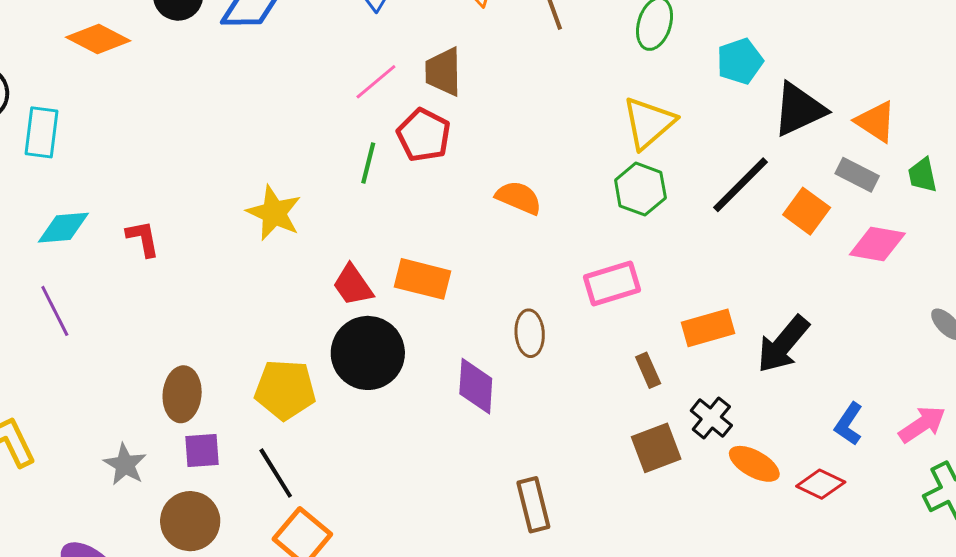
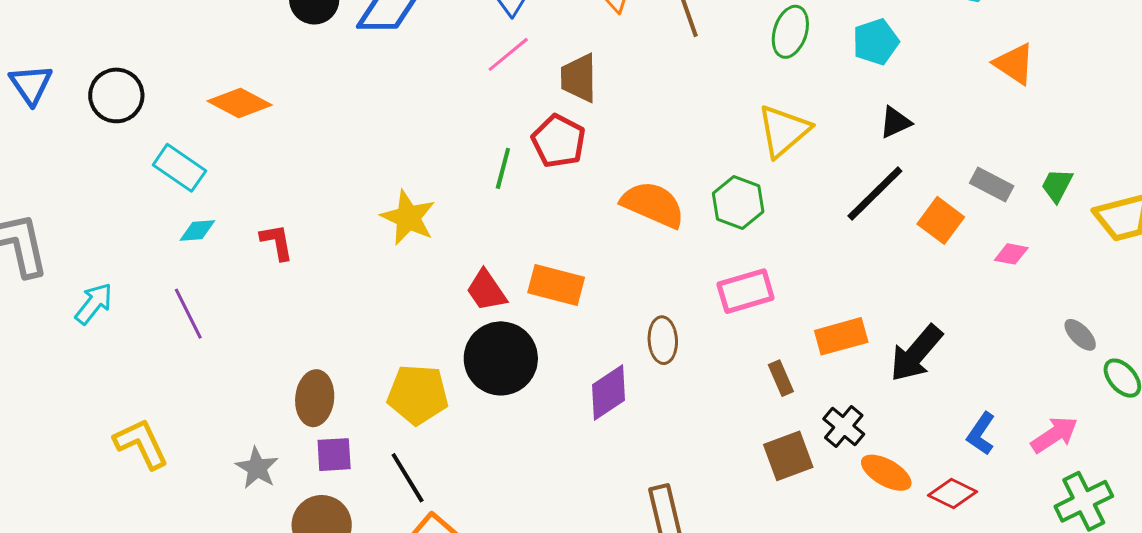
orange diamond: (98, 39) -> (240, 103), moved
cyan pentagon: (740, 61) -> (876, 42), moved
pink line: (376, 82) -> (508, 54), moved
black triangle: (799, 109) -> (895, 122), moved, size x0.6
orange triangle: (876, 122) -> (1014, 64), moved
cyan rectangle: (41, 132) -> (179, 168), moved, turned -63
green trapezoid: (922, 175) -> (1057, 185), turned 39
green hexagon: (640, 189) -> (738, 202), moved
orange semicircle: (519, 198) -> (653, 204), size x1.4
cyan diamond: (63, 228) -> (197, 230), size x0.7
pink diamond: (877, 244) -> (1011, 254), size x0.6
purple diamond: (476, 386) -> (608, 392), turned 52

